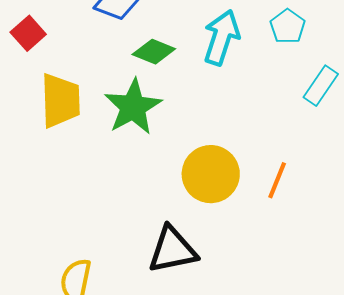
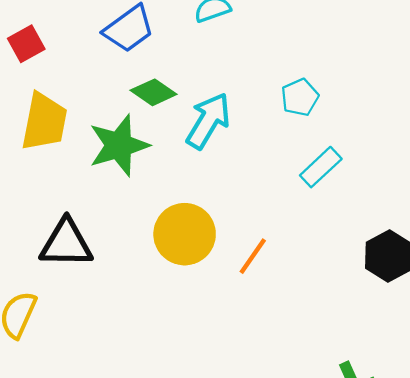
cyan arrow: (221, 37) -> (208, 121), moved
black triangle: (173, 250) -> (66, 243), moved

